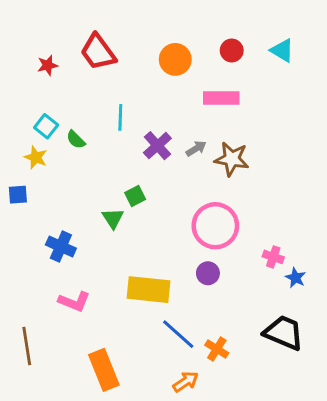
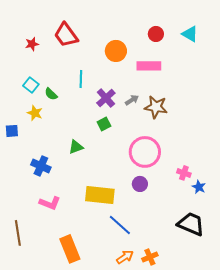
orange circle: (175, 59) -> (116, 51), moved
yellow star: (36, 157) -> (35, 113), moved
green square: (135, 196) -> (104, 124), moved
green triangle: (113, 218) -> (76, 147), turned 42
orange cross: (217, 349) -> (150, 257), moved, turned 35

